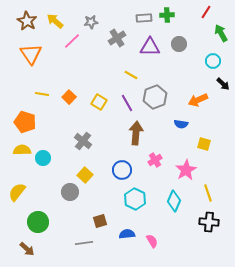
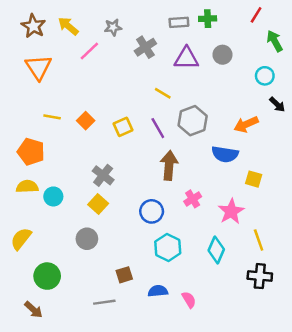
yellow square: (99, 102) -> (123, 127), turned 35
blue semicircle: (181, 124) -> (225, 154), size x1.5
yellow square: (85, 175) -> (98, 204), moved

